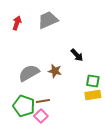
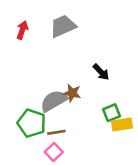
gray semicircle: (29, 73) -> (54, 101), moved
green square: (93, 81) -> (111, 113), moved, turned -32
green pentagon: (24, 106) -> (31, 123), moved

